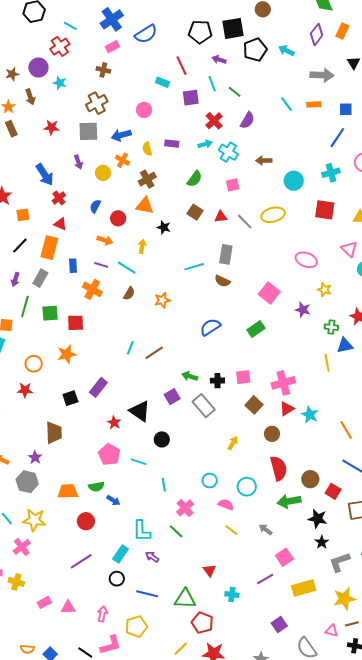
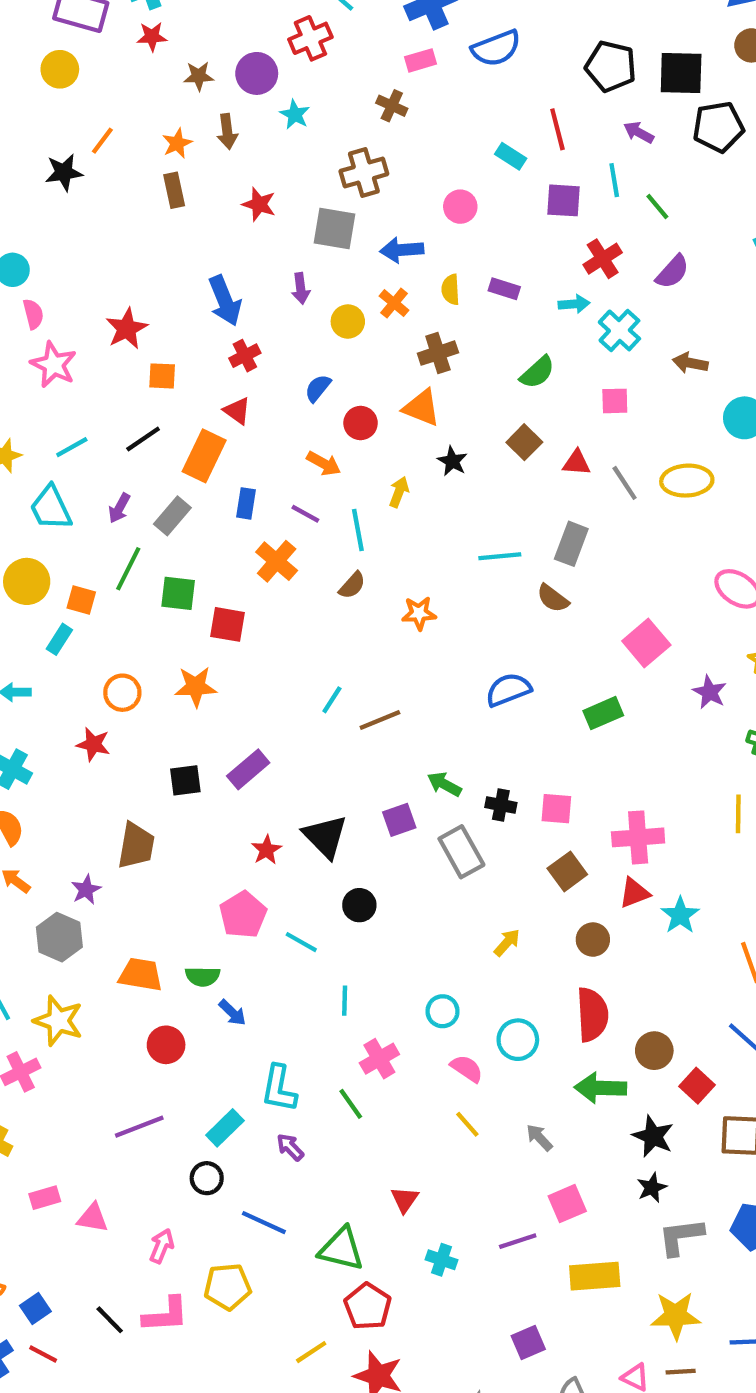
cyan line: (127, 268) -> (358, 530), turned 36

